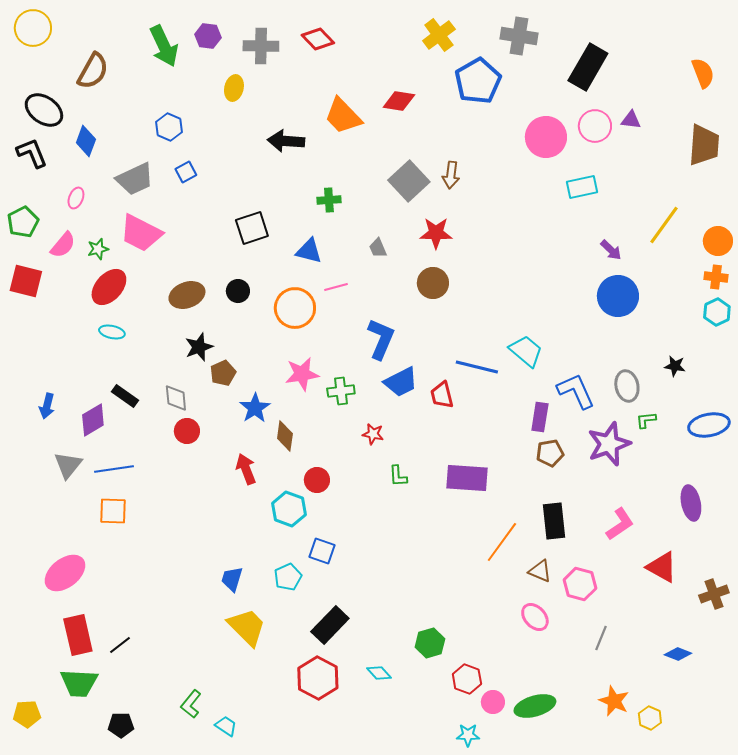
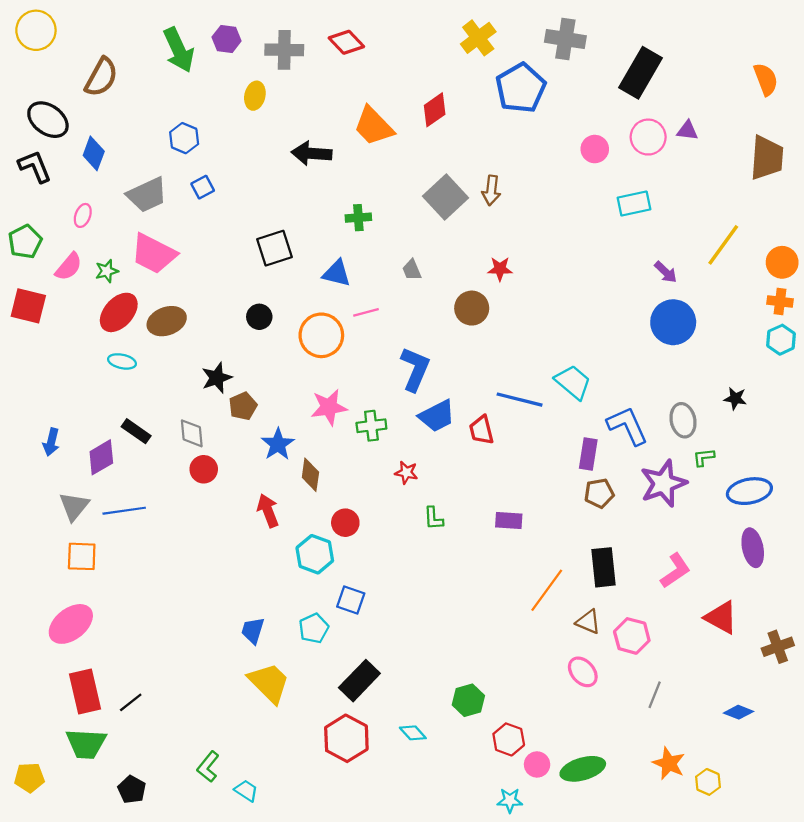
red diamond: (399, 101) -> (435, 110), turned -44
pink circle: (546, 137) -> (595, 149), size x0.6
red star: (436, 233) -> (500, 269), moved, size x0.7
brown ellipse: (187, 295) -> (167, 321), moved
blue ellipse: (709, 425) -> (749, 491), moved
purple rectangle: (467, 478) -> (509, 520), size x0.6
orange square: (113, 511) -> (82, 556), moved
black pentagon: (121, 725) -> (132, 790), turned 30

